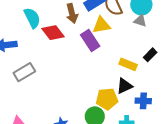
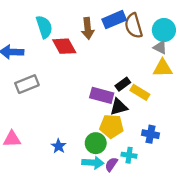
yellow triangle: (101, 25) -> (163, 68), moved
purple rectangle: (90, 40) -> (102, 95), moved, turned -50
black rectangle: (150, 55) -> (123, 84), moved
black triangle: (124, 86) -> (119, 107), moved

